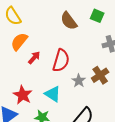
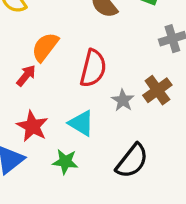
orange semicircle: (19, 42) -> (45, 47), moved
red arrow: (34, 58) -> (26, 76), moved

